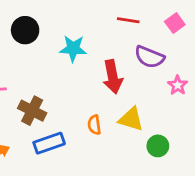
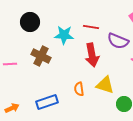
red line: (128, 20) -> (91, 27), moved
brown cross: (32, 111) -> (41, 56), moved

